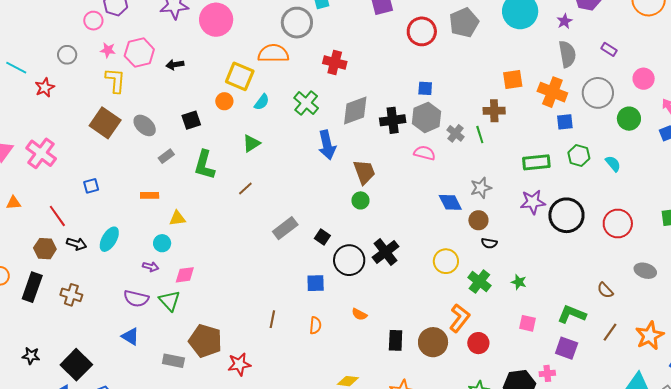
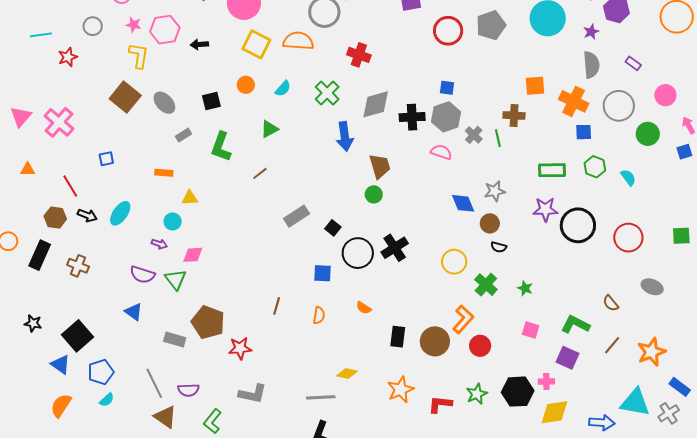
cyan line: (16, 68) -> (41, 35), turned -40
yellow square: (240, 76) -> (256, 44), moved

